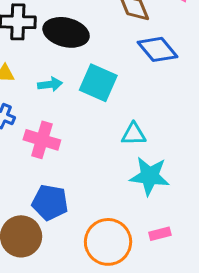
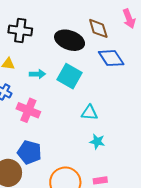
black ellipse: (66, 32) -> (70, 40), moved
cyan star: (150, 176) -> (97, 142), size x0.6

